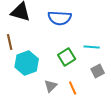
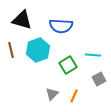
cyan hexagon: (27, 63) -> (38, 50), moved
orange line: (73, 88) -> (74, 96), turned 48

